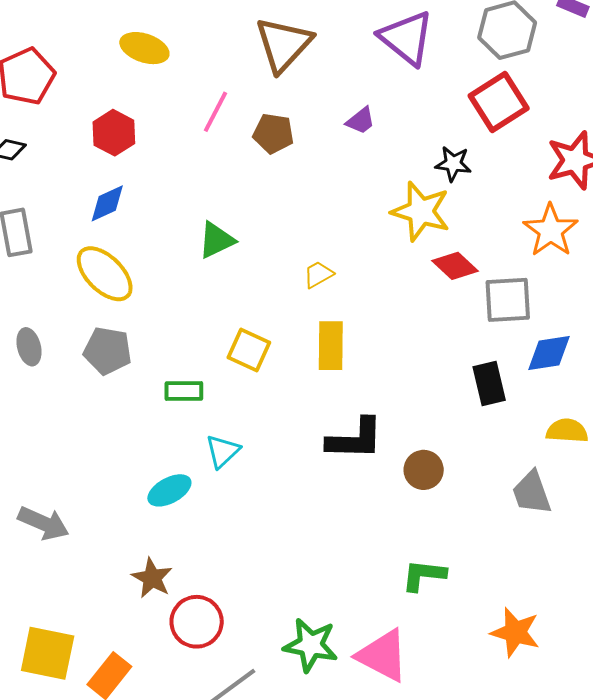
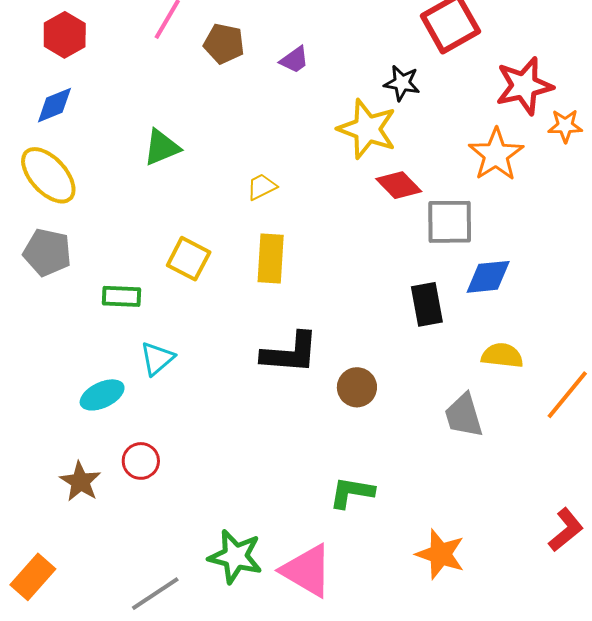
purple trapezoid: (361, 121) -> (294, 60), moved
red circle: (197, 622) -> (141, 461), moved, size x0.7

